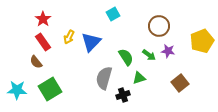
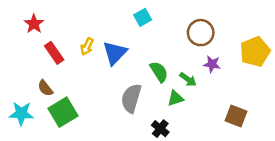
red star: (43, 19) -> (34, 24), moved
green arrow: (149, 55) -> (188, 79), moved
brown semicircle: (36, 62) -> (45, 88), moved
brown square: (180, 83) -> (236, 116), moved, turned -30
black cross: (123, 95) -> (160, 129), moved, turned -32

